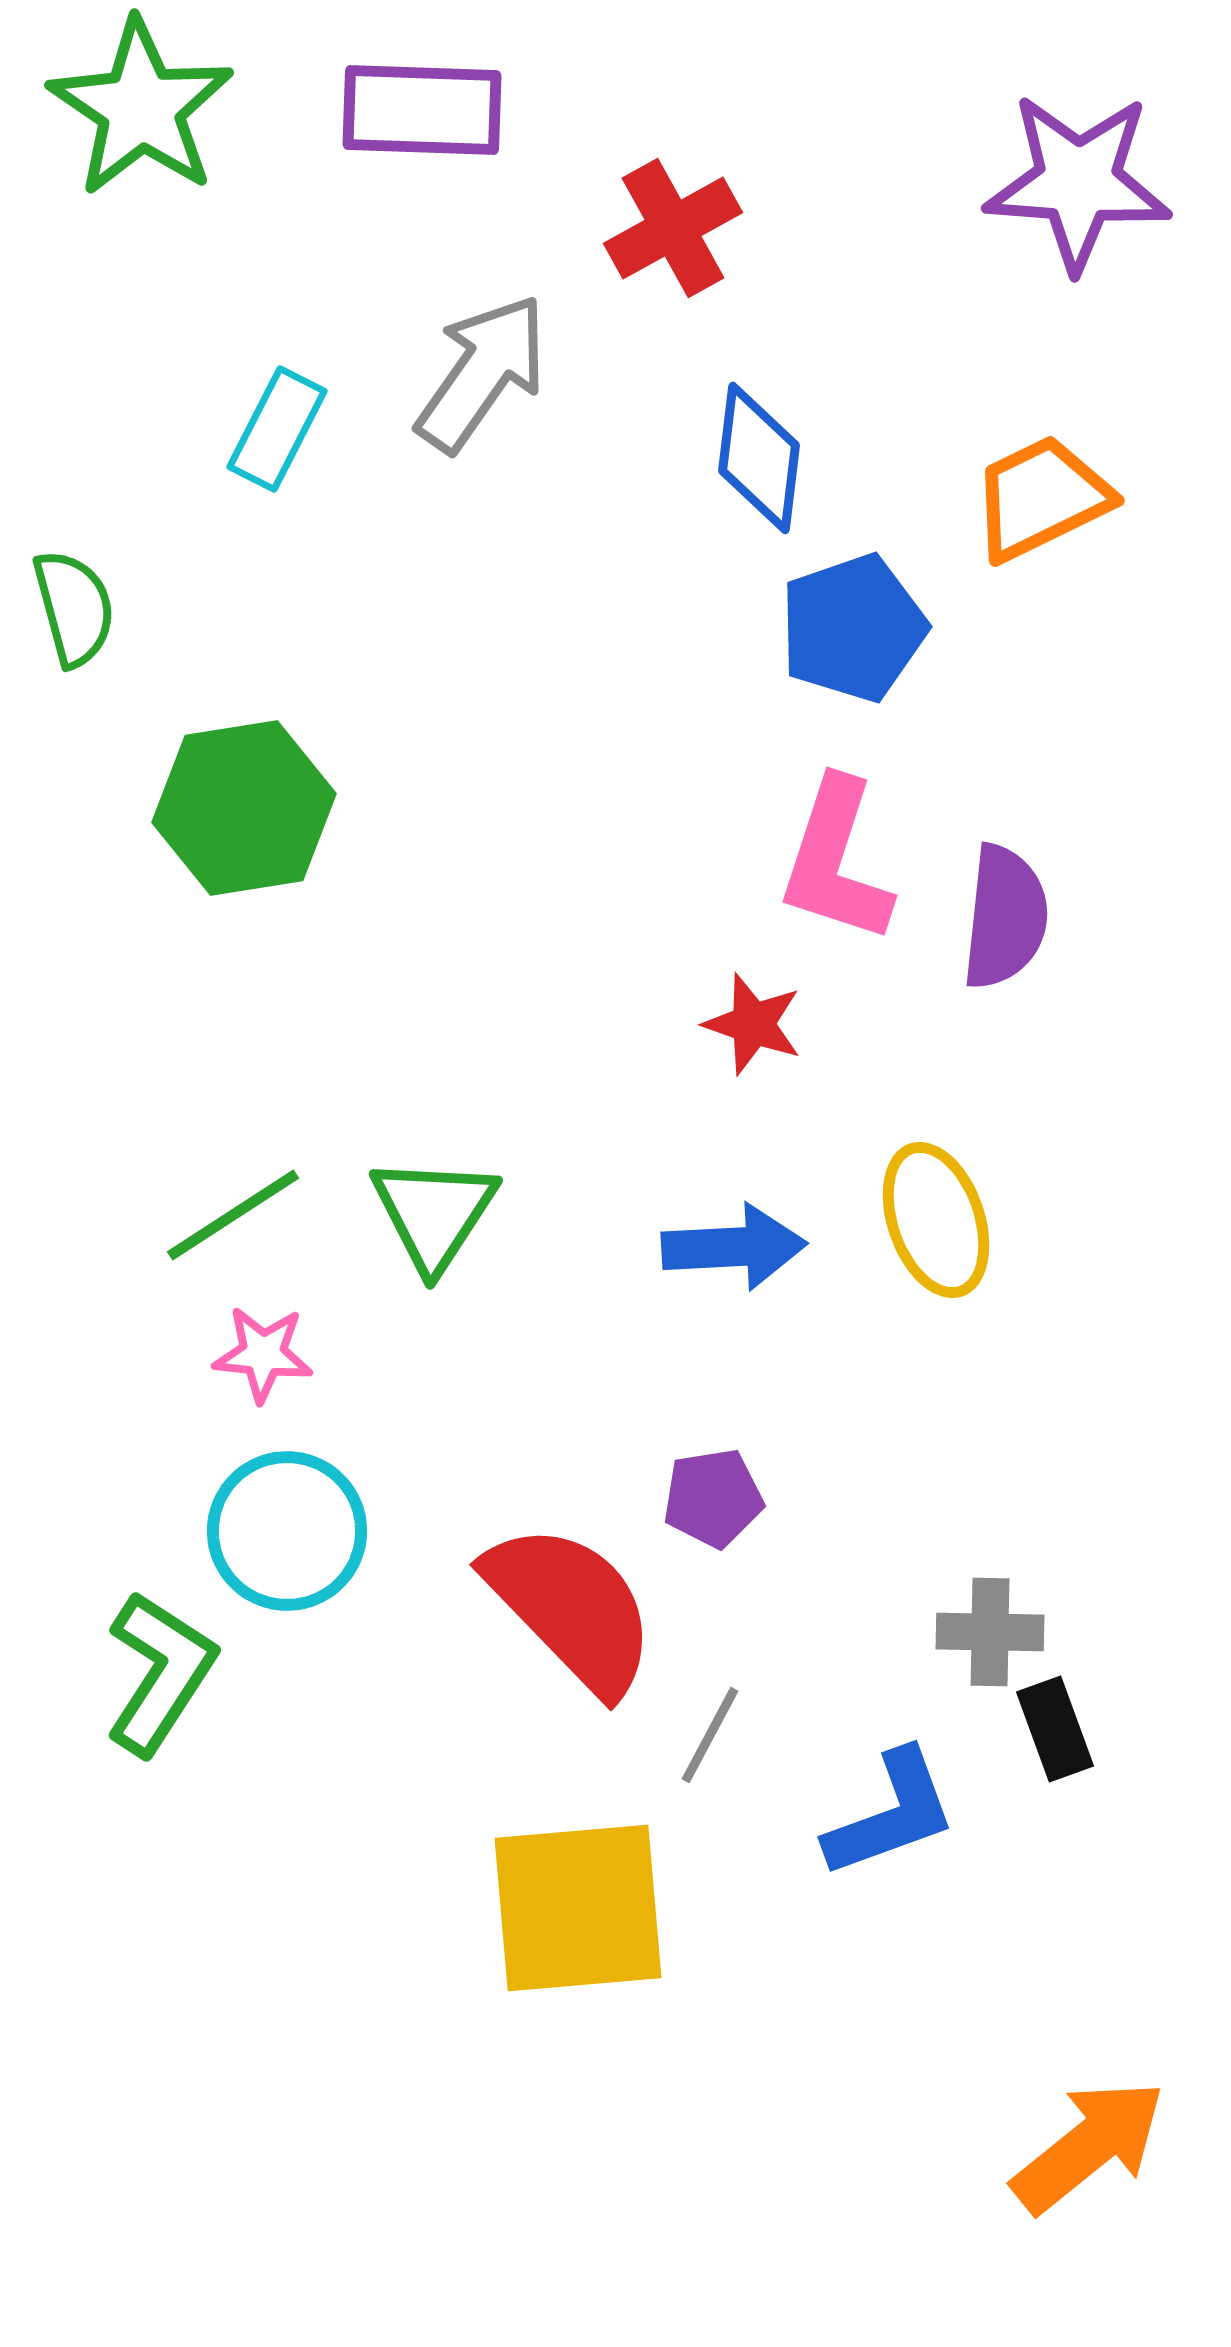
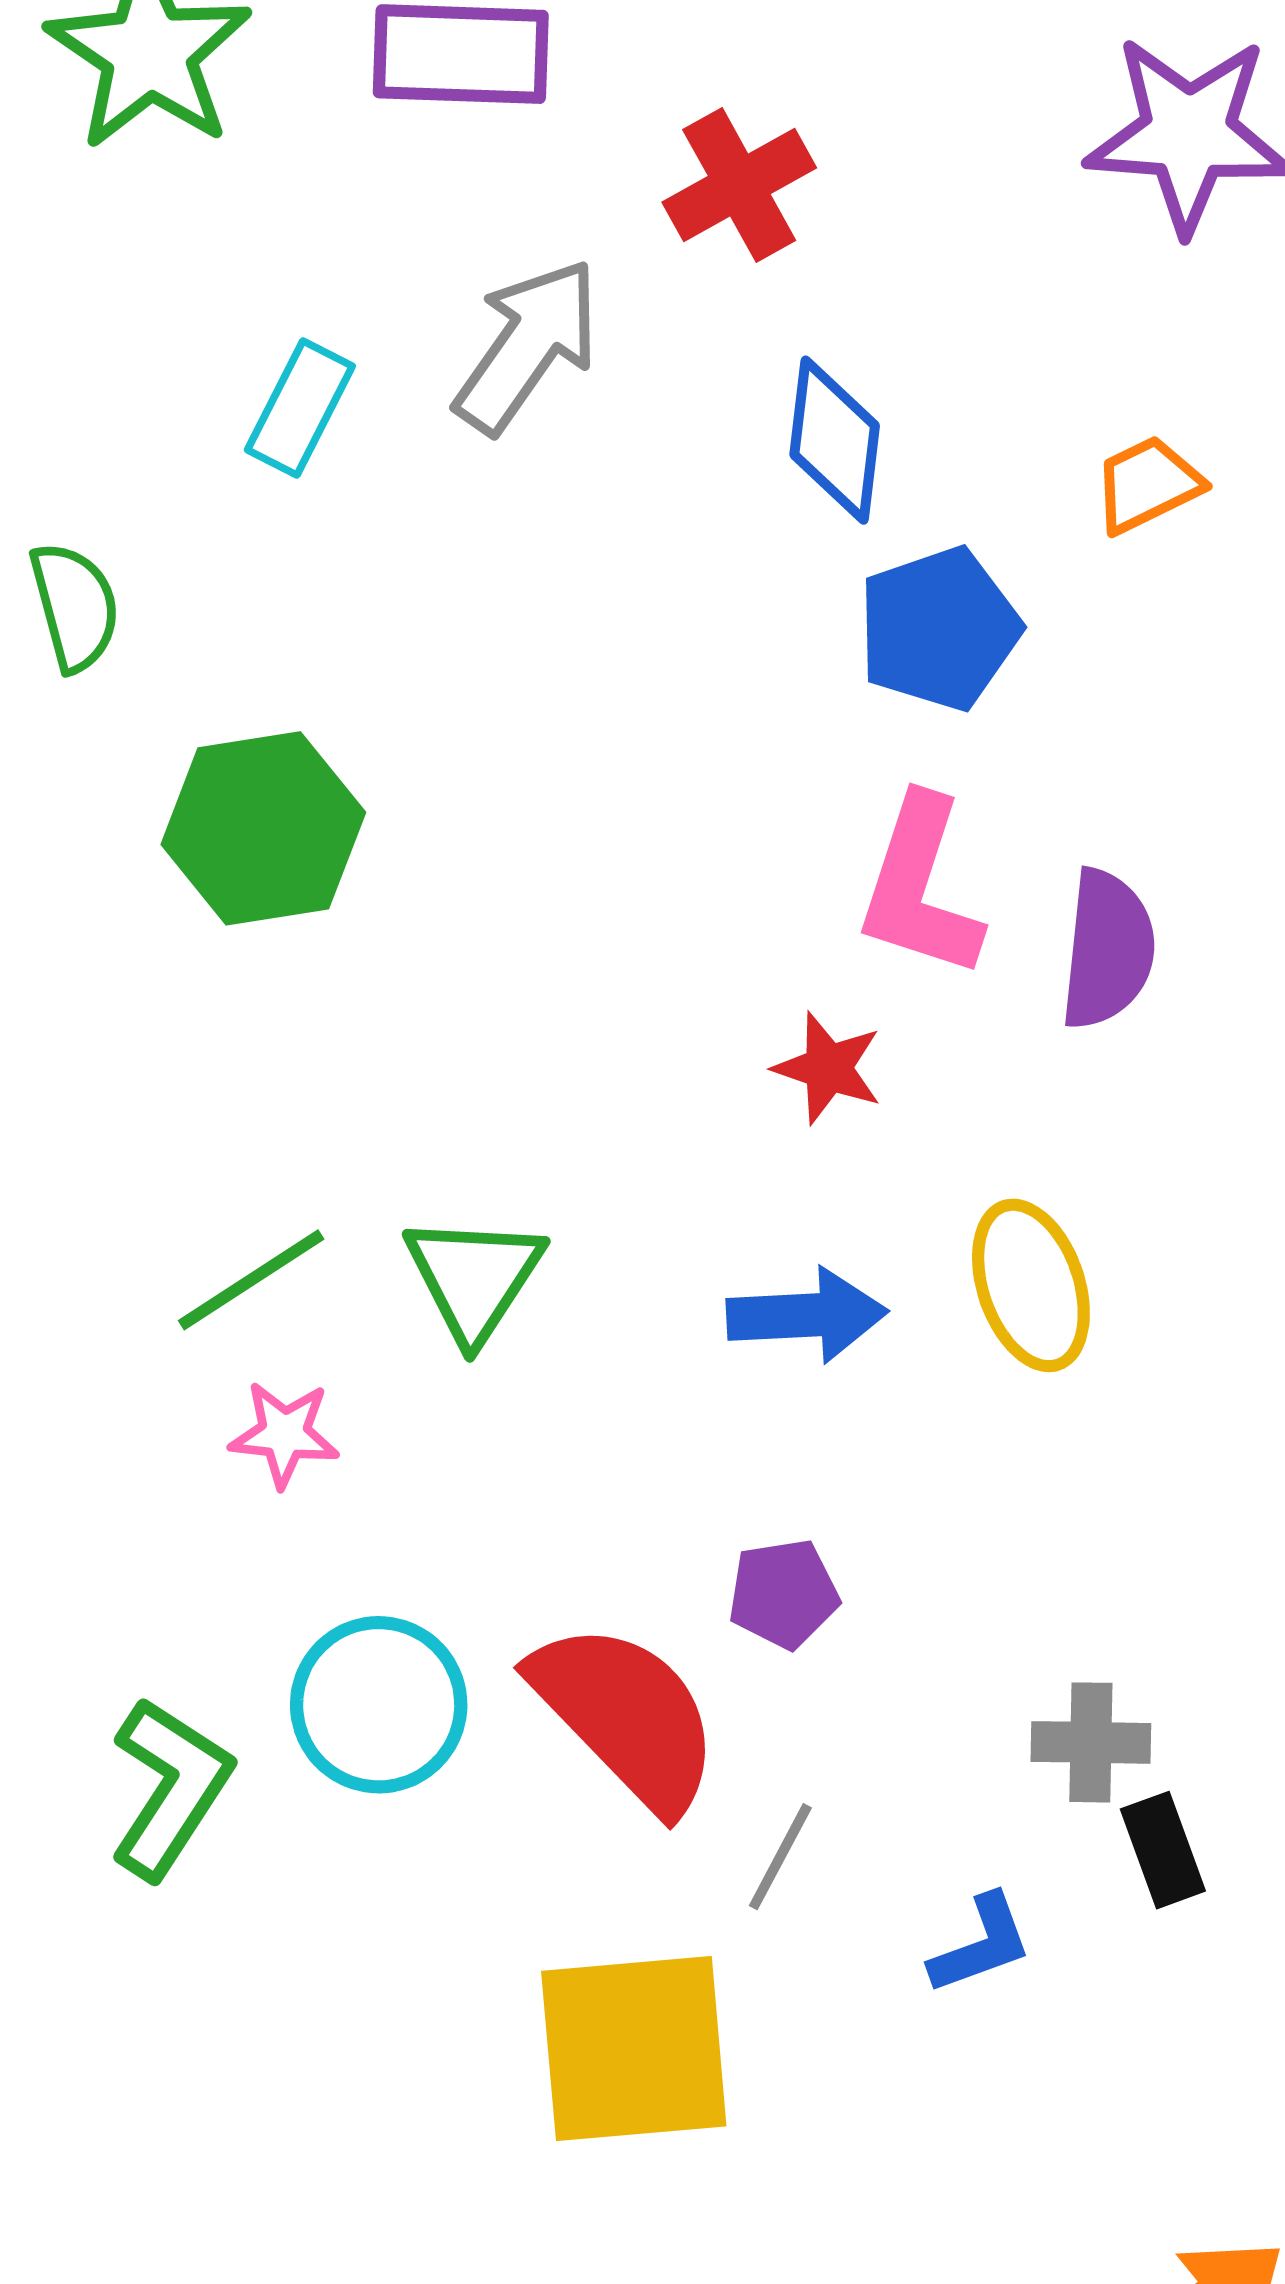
orange trapezoid: (1041, 498) -> (1147, 485), size x0.7
cyan circle: (287, 1531) -> (379, 1705), moved
blue L-shape: (891, 1814) -> (981, 1944), size x0.7

